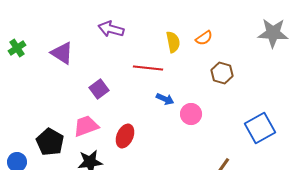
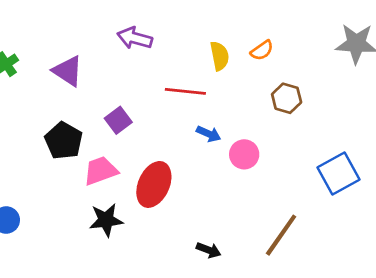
red ellipse: (125, 136) -> (154, 184), size x1.4
black pentagon: (50, 142) -> (64, 141), moved

